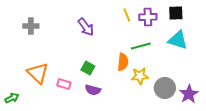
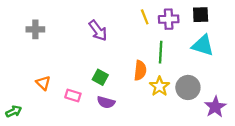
green line: (141, 46) -> (161, 52), turned -72
orange triangle: (38, 73) -> (43, 83), size x0.6
yellow star: (140, 76) -> (159, 86), turned -30
gray circle: (165, 88) -> (188, 87), moved

